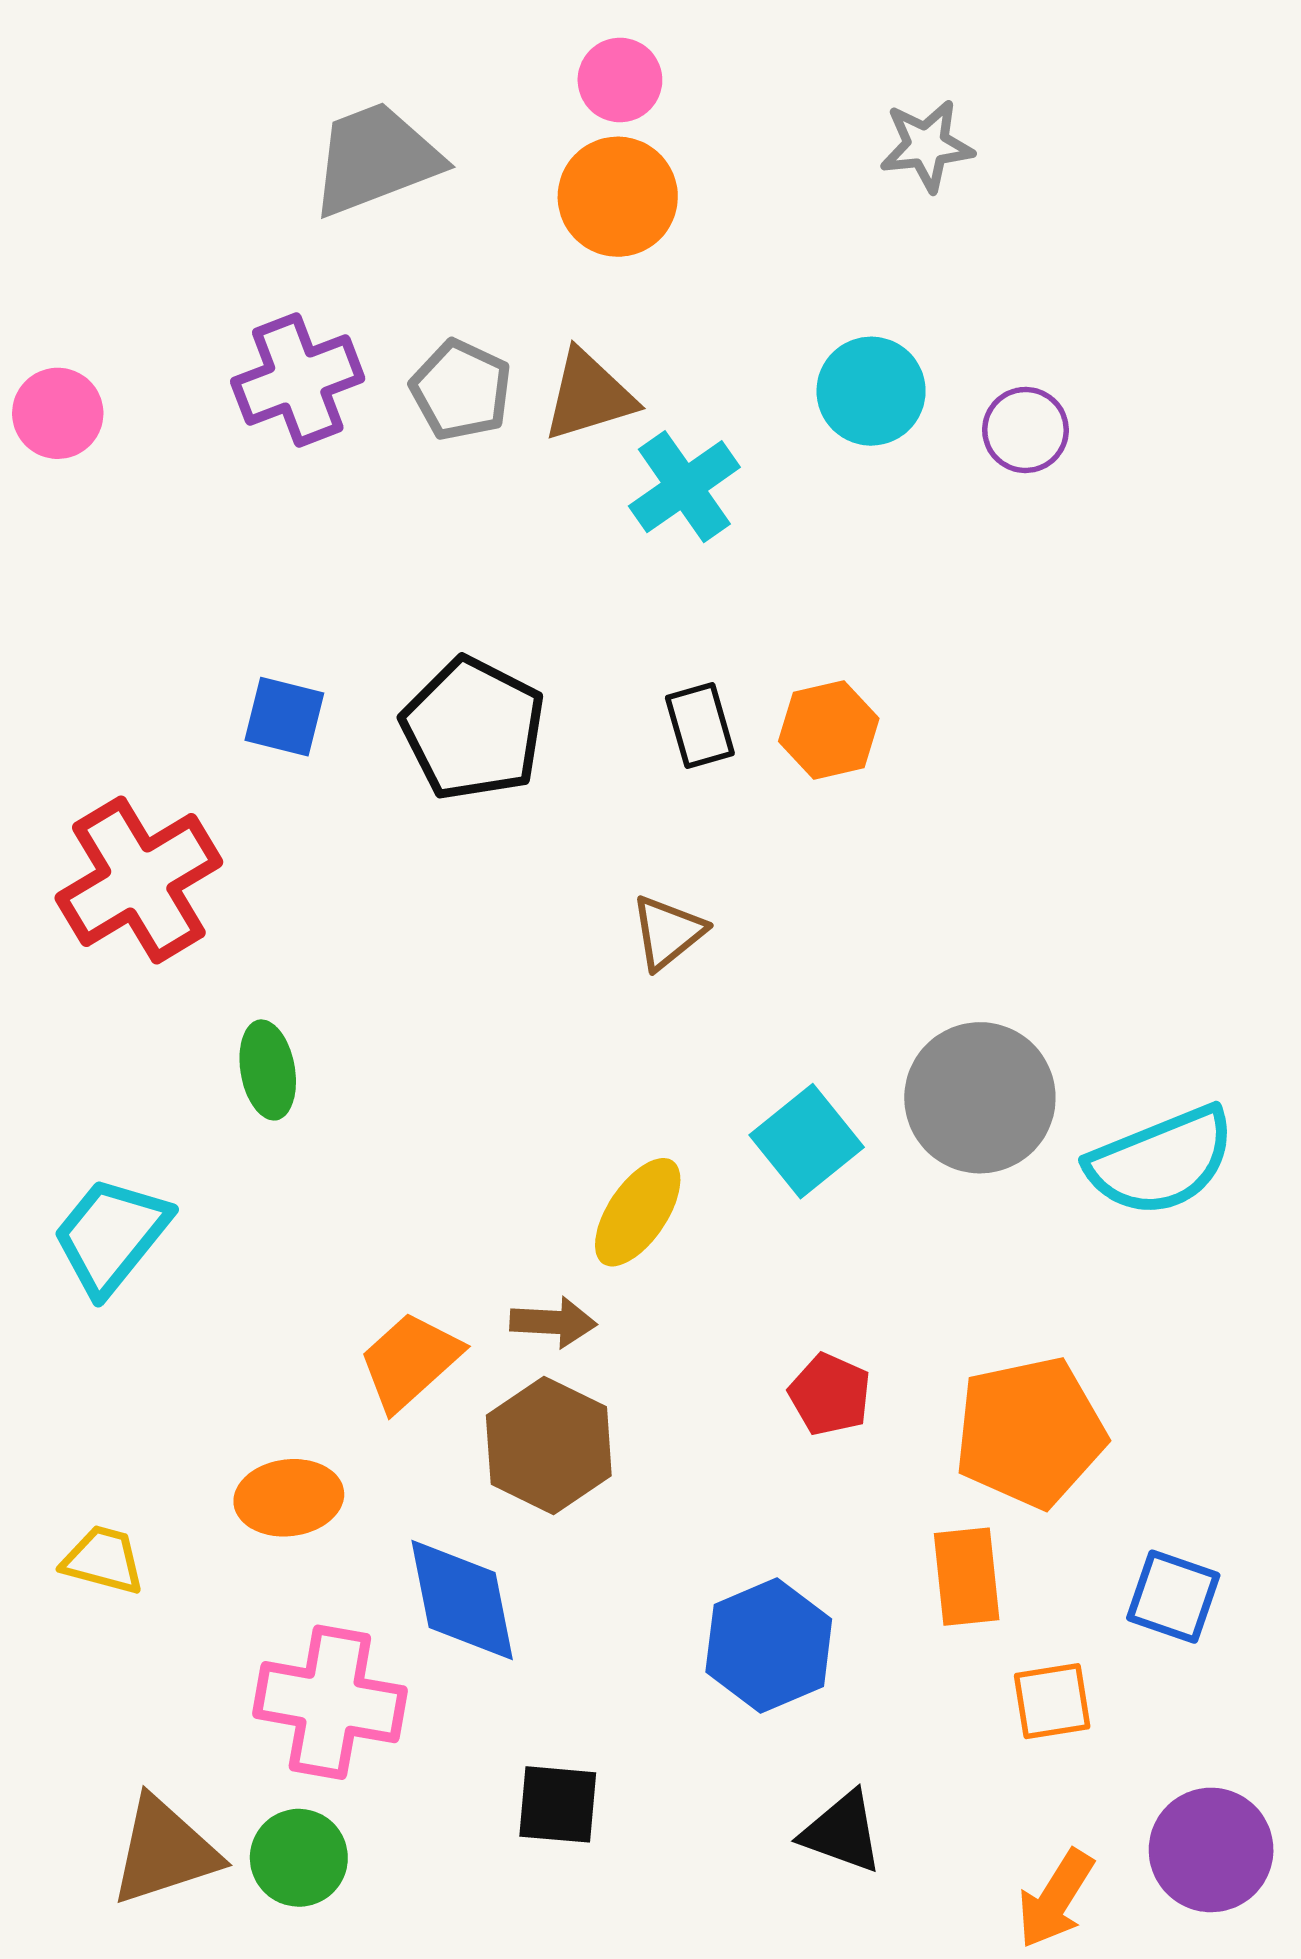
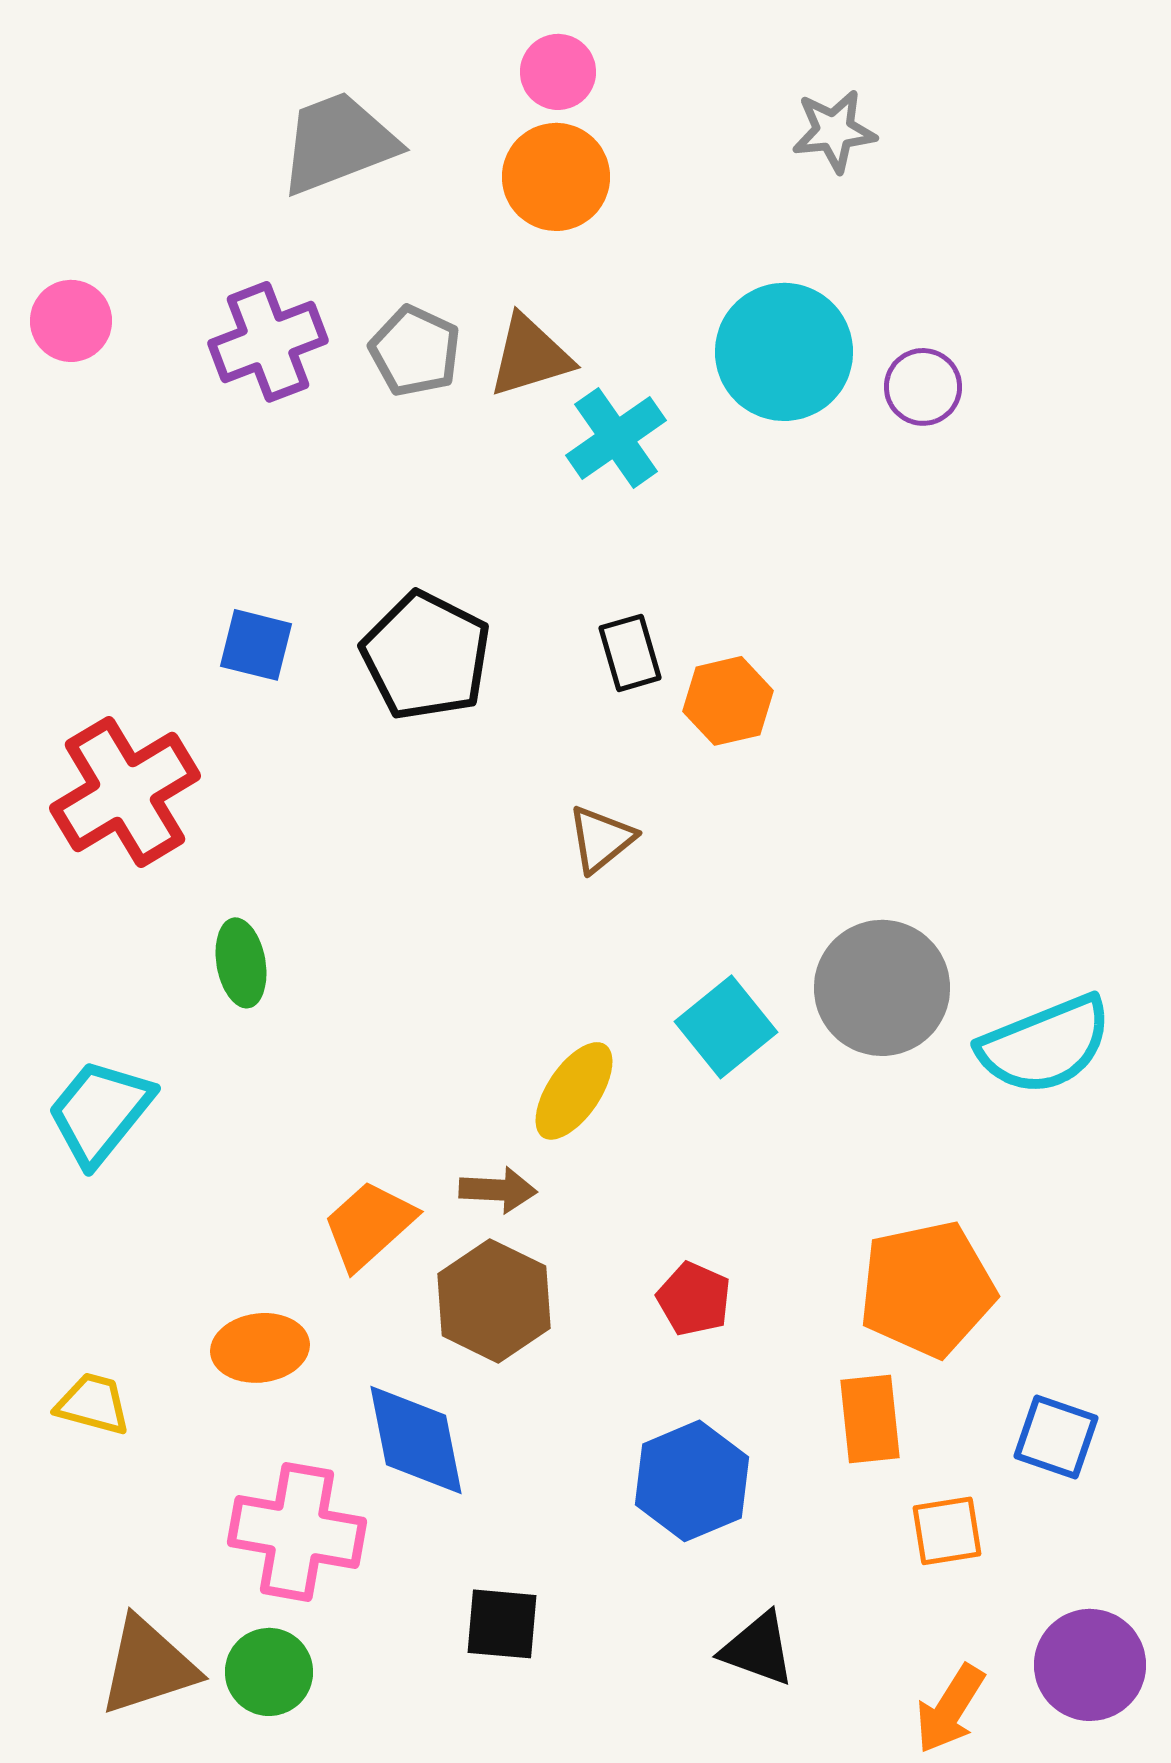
cyan circle: (871, 391) -> (784, 352), size x1.4
pink circle: (58, 413) -> (71, 321), moved
orange hexagon: (829, 730) -> (728, 701), moved
red pentagon: (830, 1394) -> (694, 1299), moved

